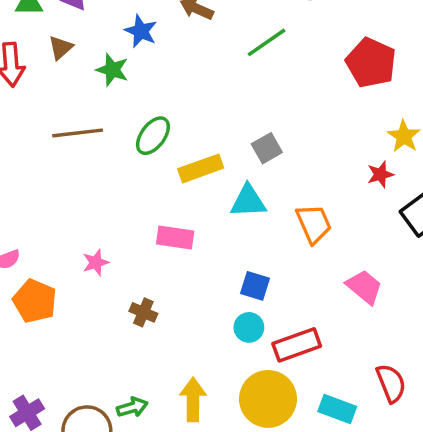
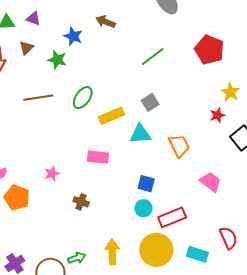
green line: (267, 42) -> (153, 57), moved

